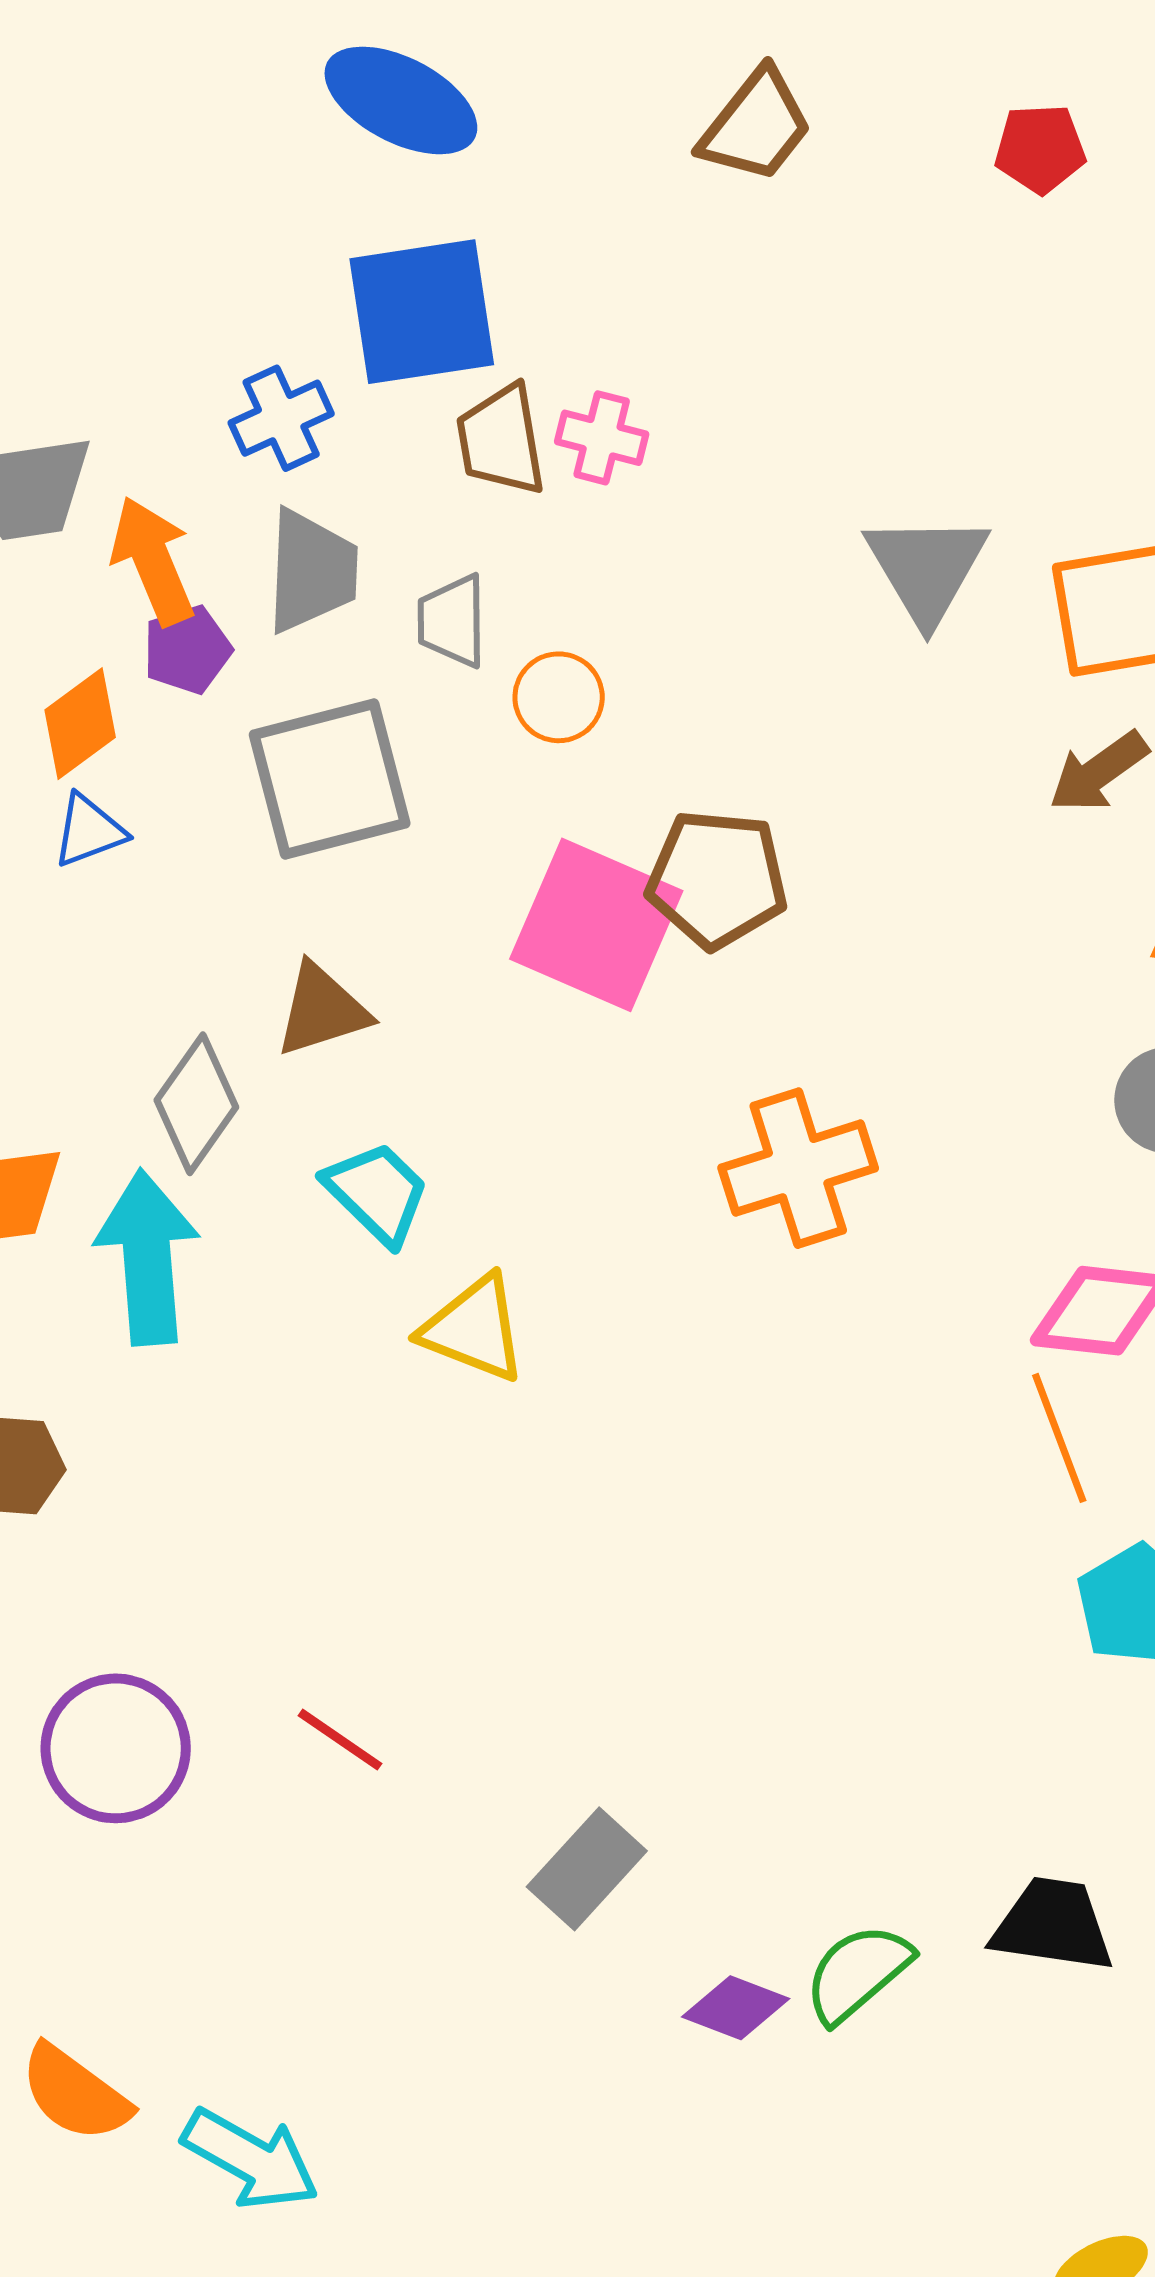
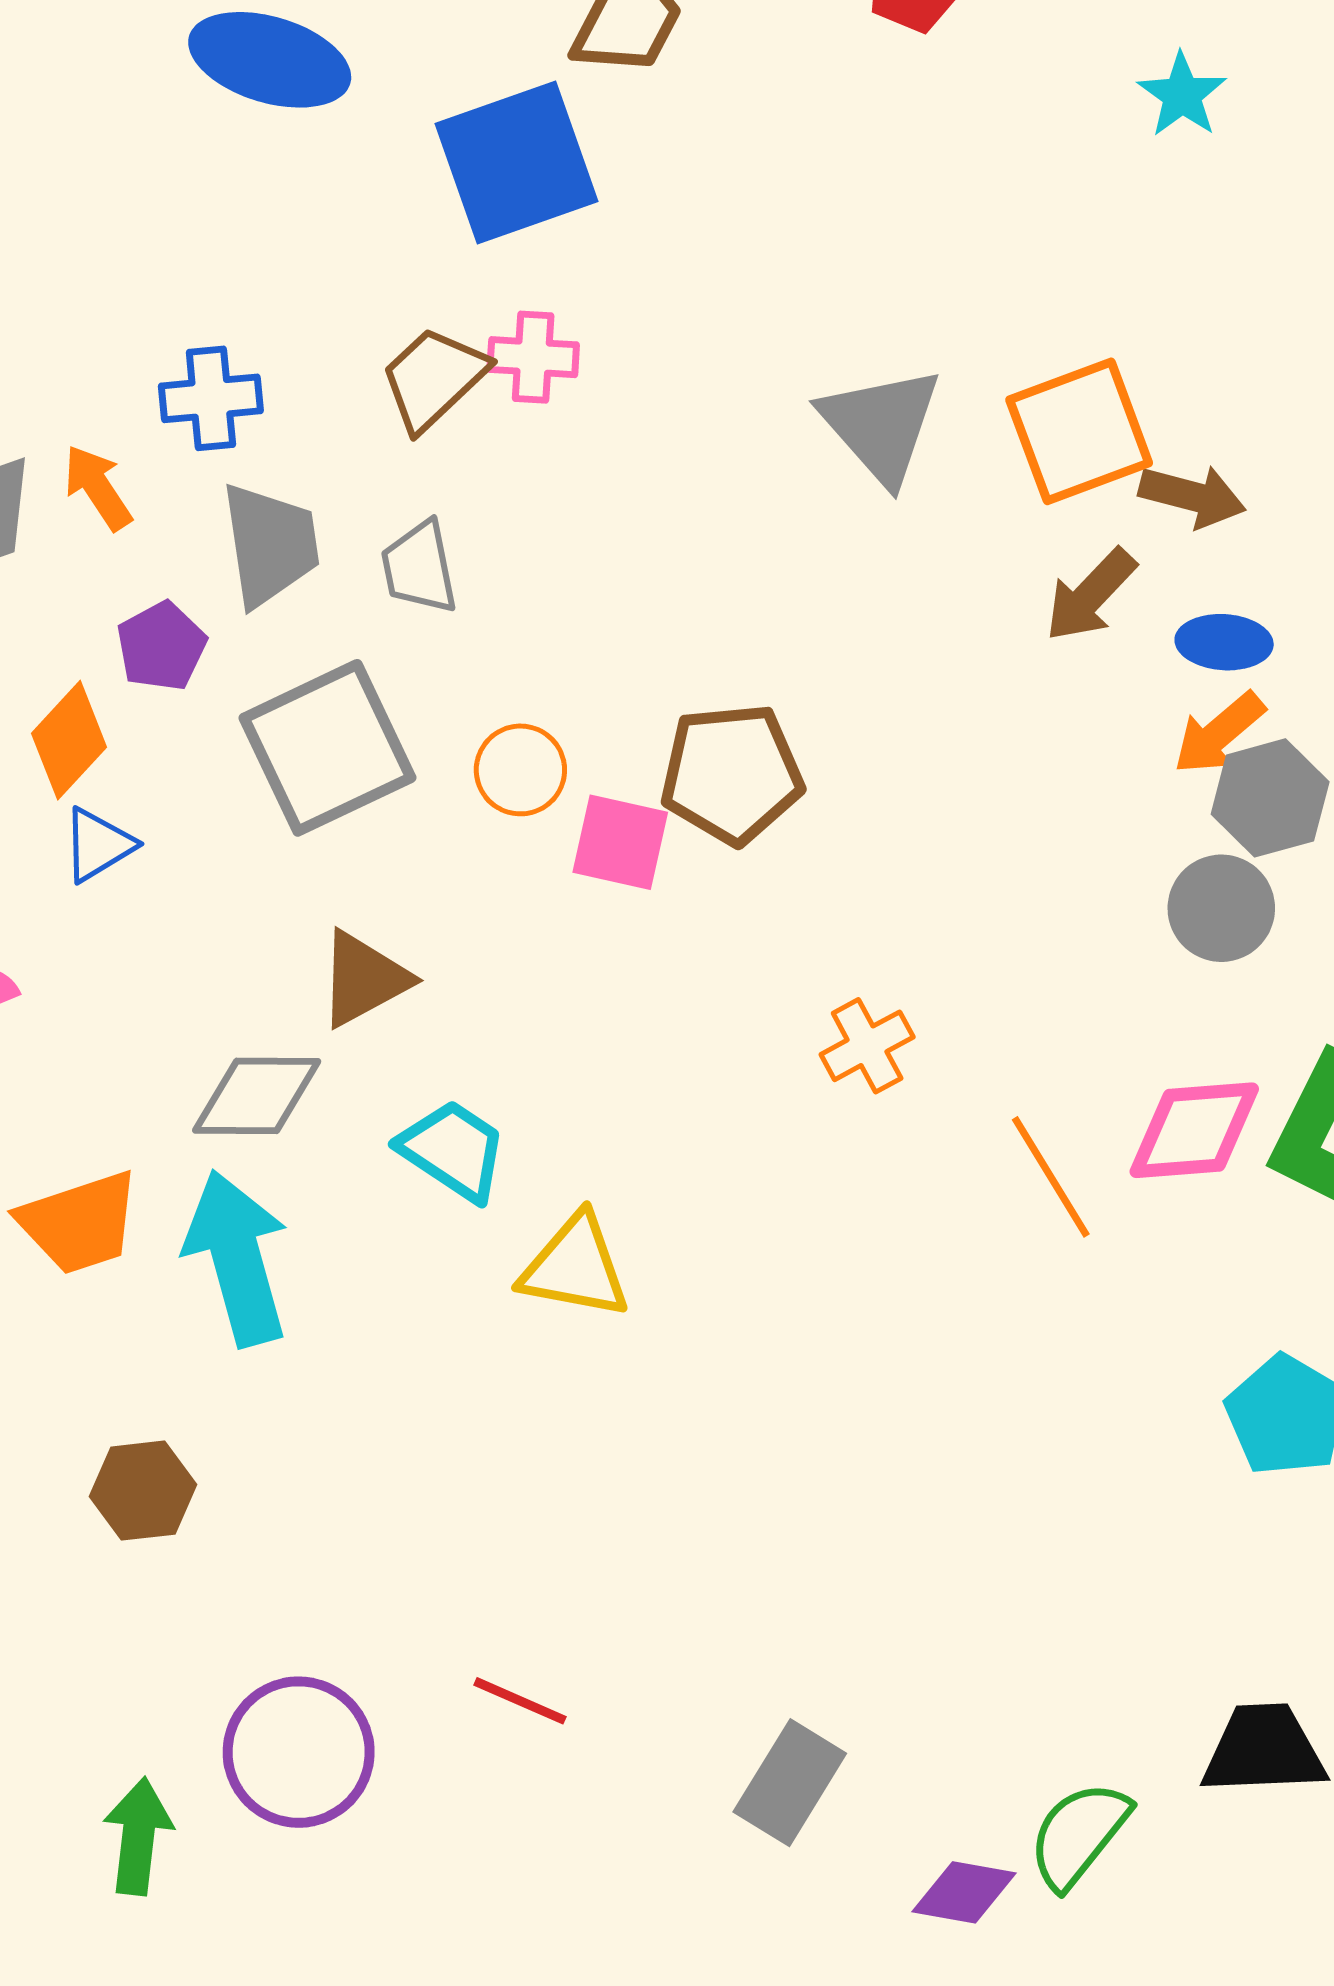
blue square: (422, 312) -> (516, 162), moved
blue cross: (281, 418) -> (211, 398), turned 30
brown trapezoid: (501, 440) -> (434, 378), turned 67
orange arrow: (153, 561) -> (98, 487), moved, size x0.7
orange circle: (559, 697) -> (520, 770), moved
pink square: (596, 925) -> (620, 842), size x0.6
gray diamond: (196, 1104) -> (257, 1096), turned 66
orange cross: (798, 1168) -> (867, 1046), size x0.6
orange line: (1059, 1438) -> (1051, 1177), moved

